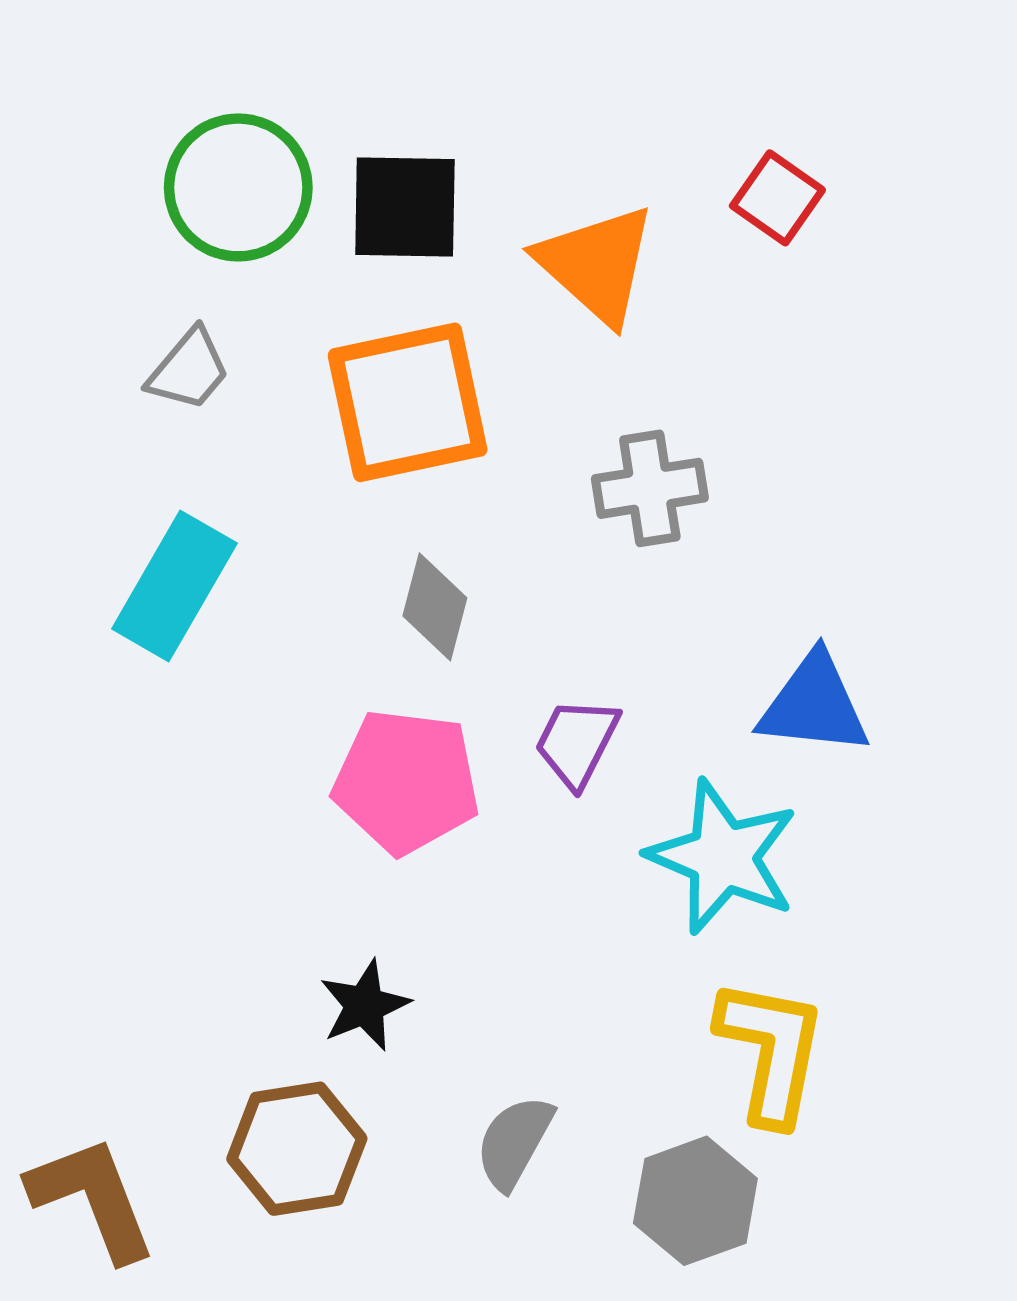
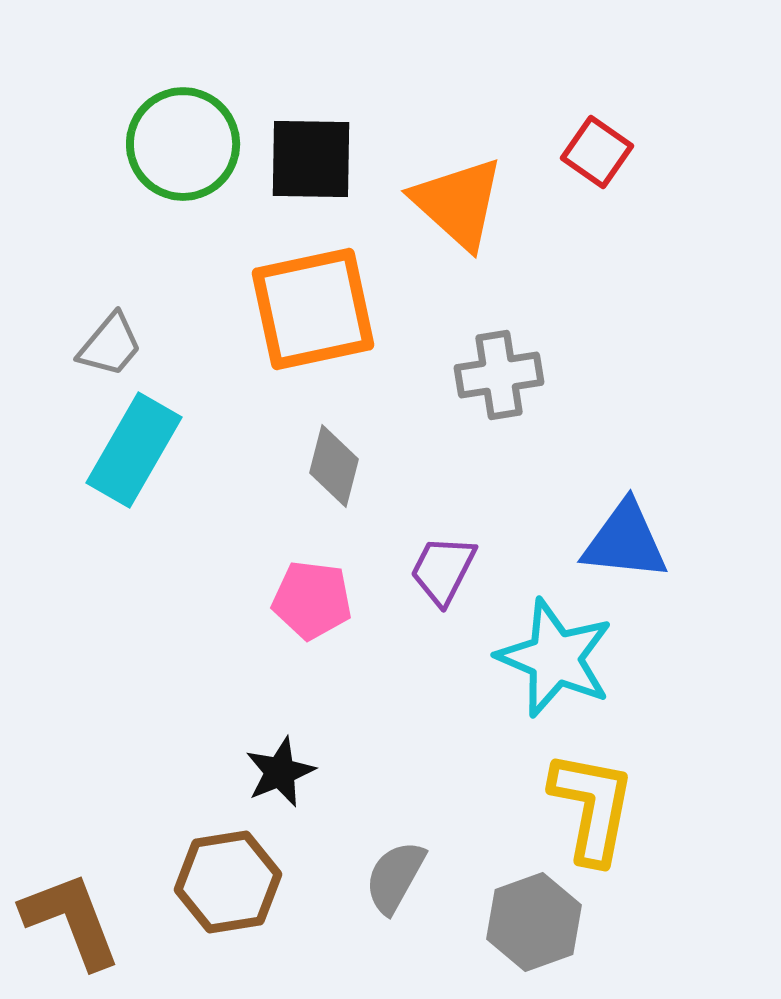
gray trapezoid: (189, 370) -> (110, 345), moved
pink pentagon: (406, 781) -> (312, 600), size x0.7

